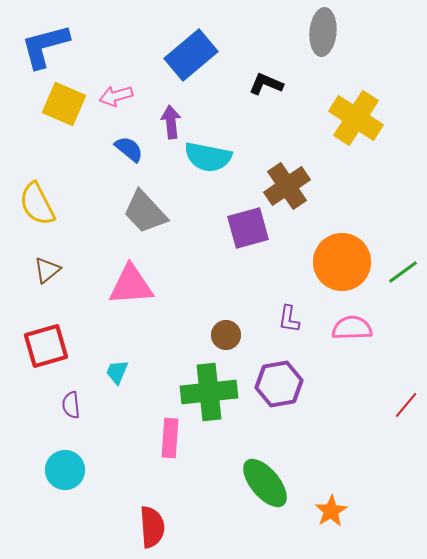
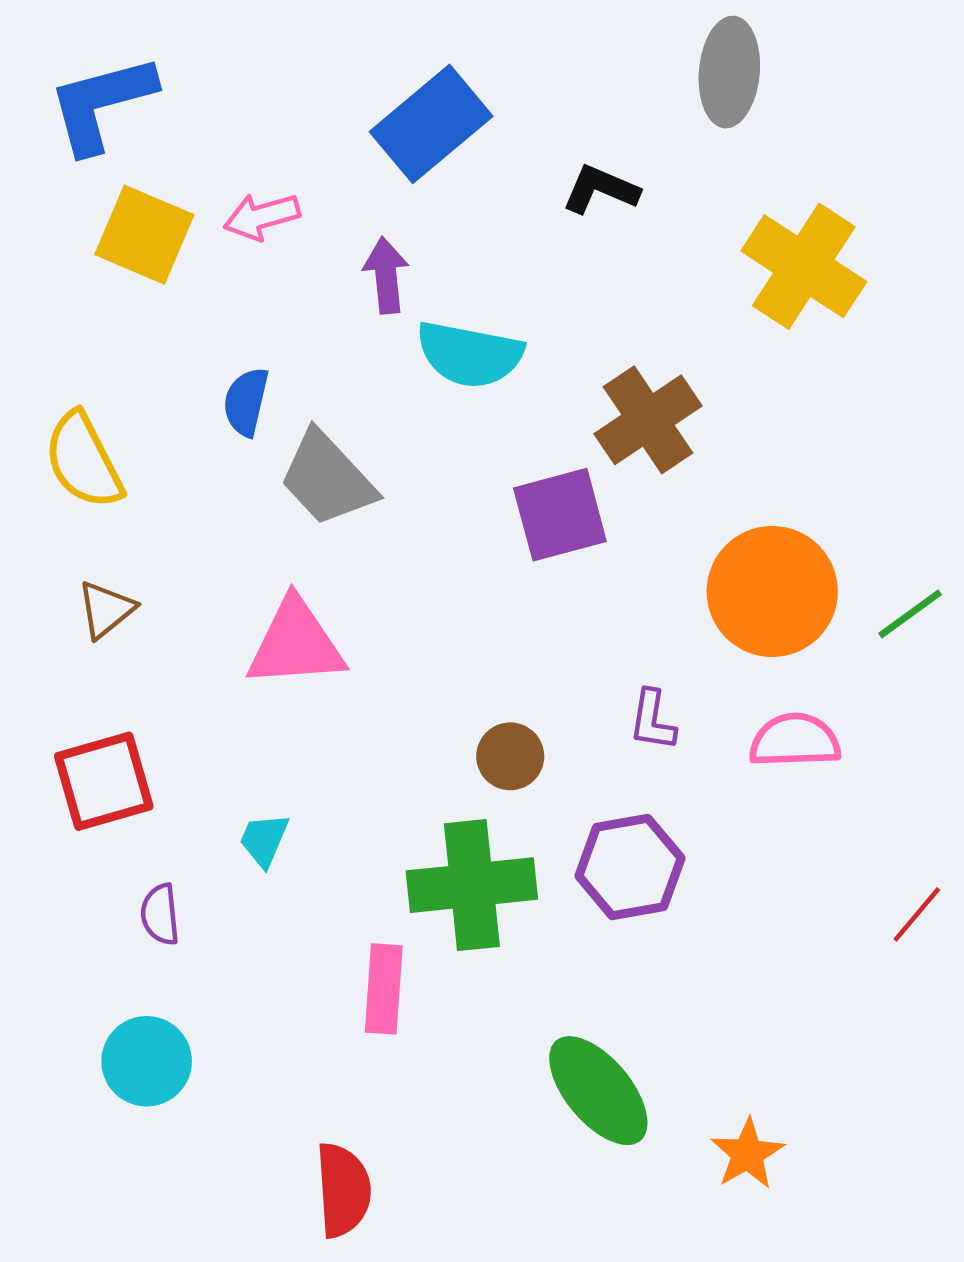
blue semicircle: (129, 149) -> (246, 402), moved, turned -116

